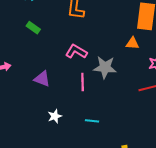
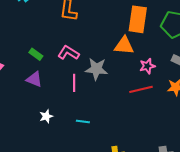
green rectangle: (33, 28) -> (36, 54), moved
orange triangle: (132, 43) -> (124, 46), size x1.5

